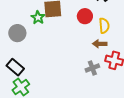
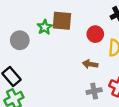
brown arrow: (100, 44) -> (90, 64), moved

